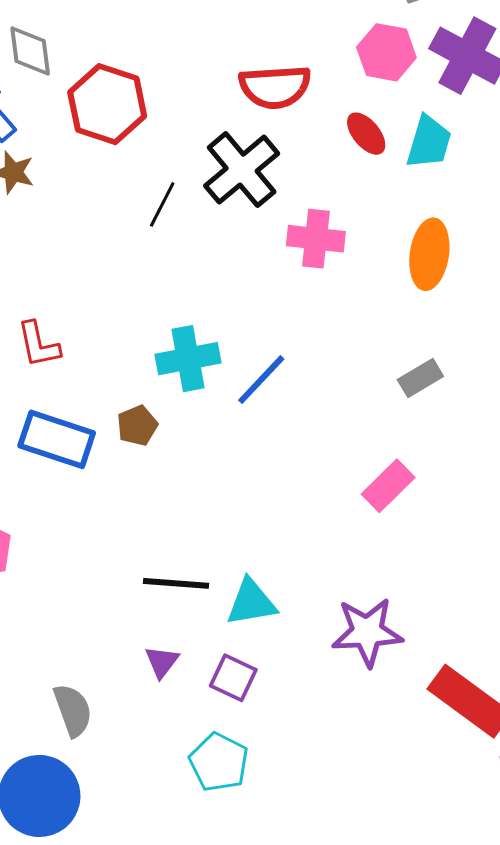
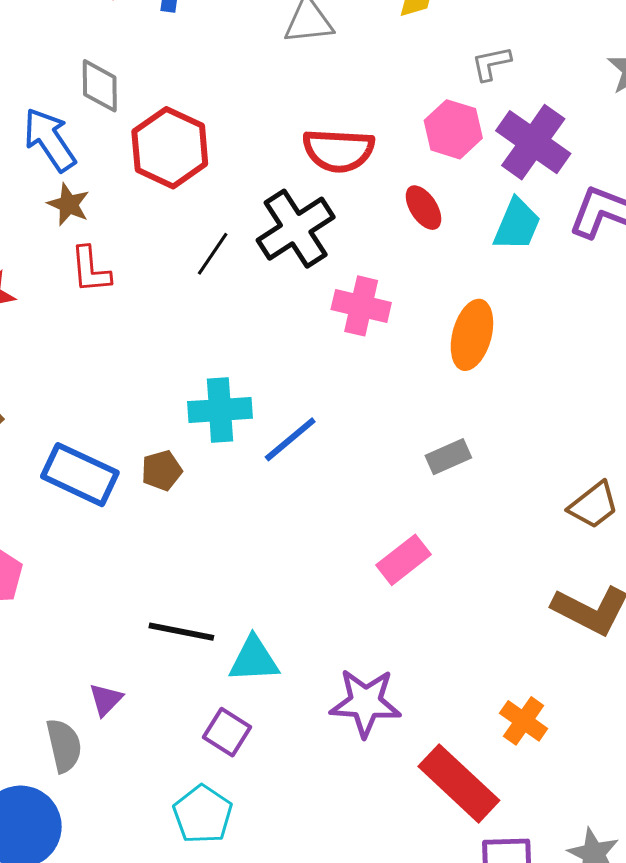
cyan trapezoid: (429, 142) -> (517, 225), moved
red L-shape: (38, 345) -> (90, 270), moved
purple triangle: (162, 662) -> (106, 700), moved

